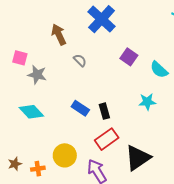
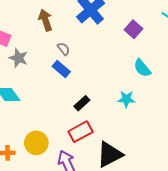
purple square: (129, 57) -> (133, 29), moved
blue rectangle: (80, 108) -> (61, 69), moved
black rectangle: (104, 111) -> (82, 103), turned 56

